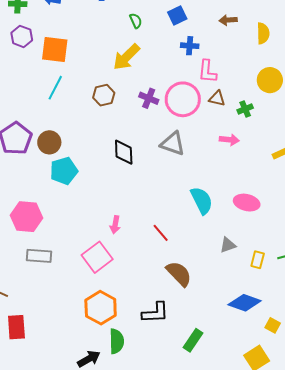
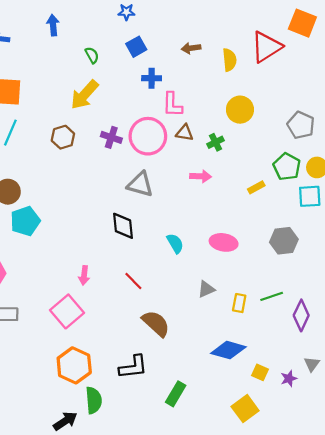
black diamond: (124, 152) -> (123, 226), moved
cyan semicircle: (202, 200) -> (175, 243), size x0.7

